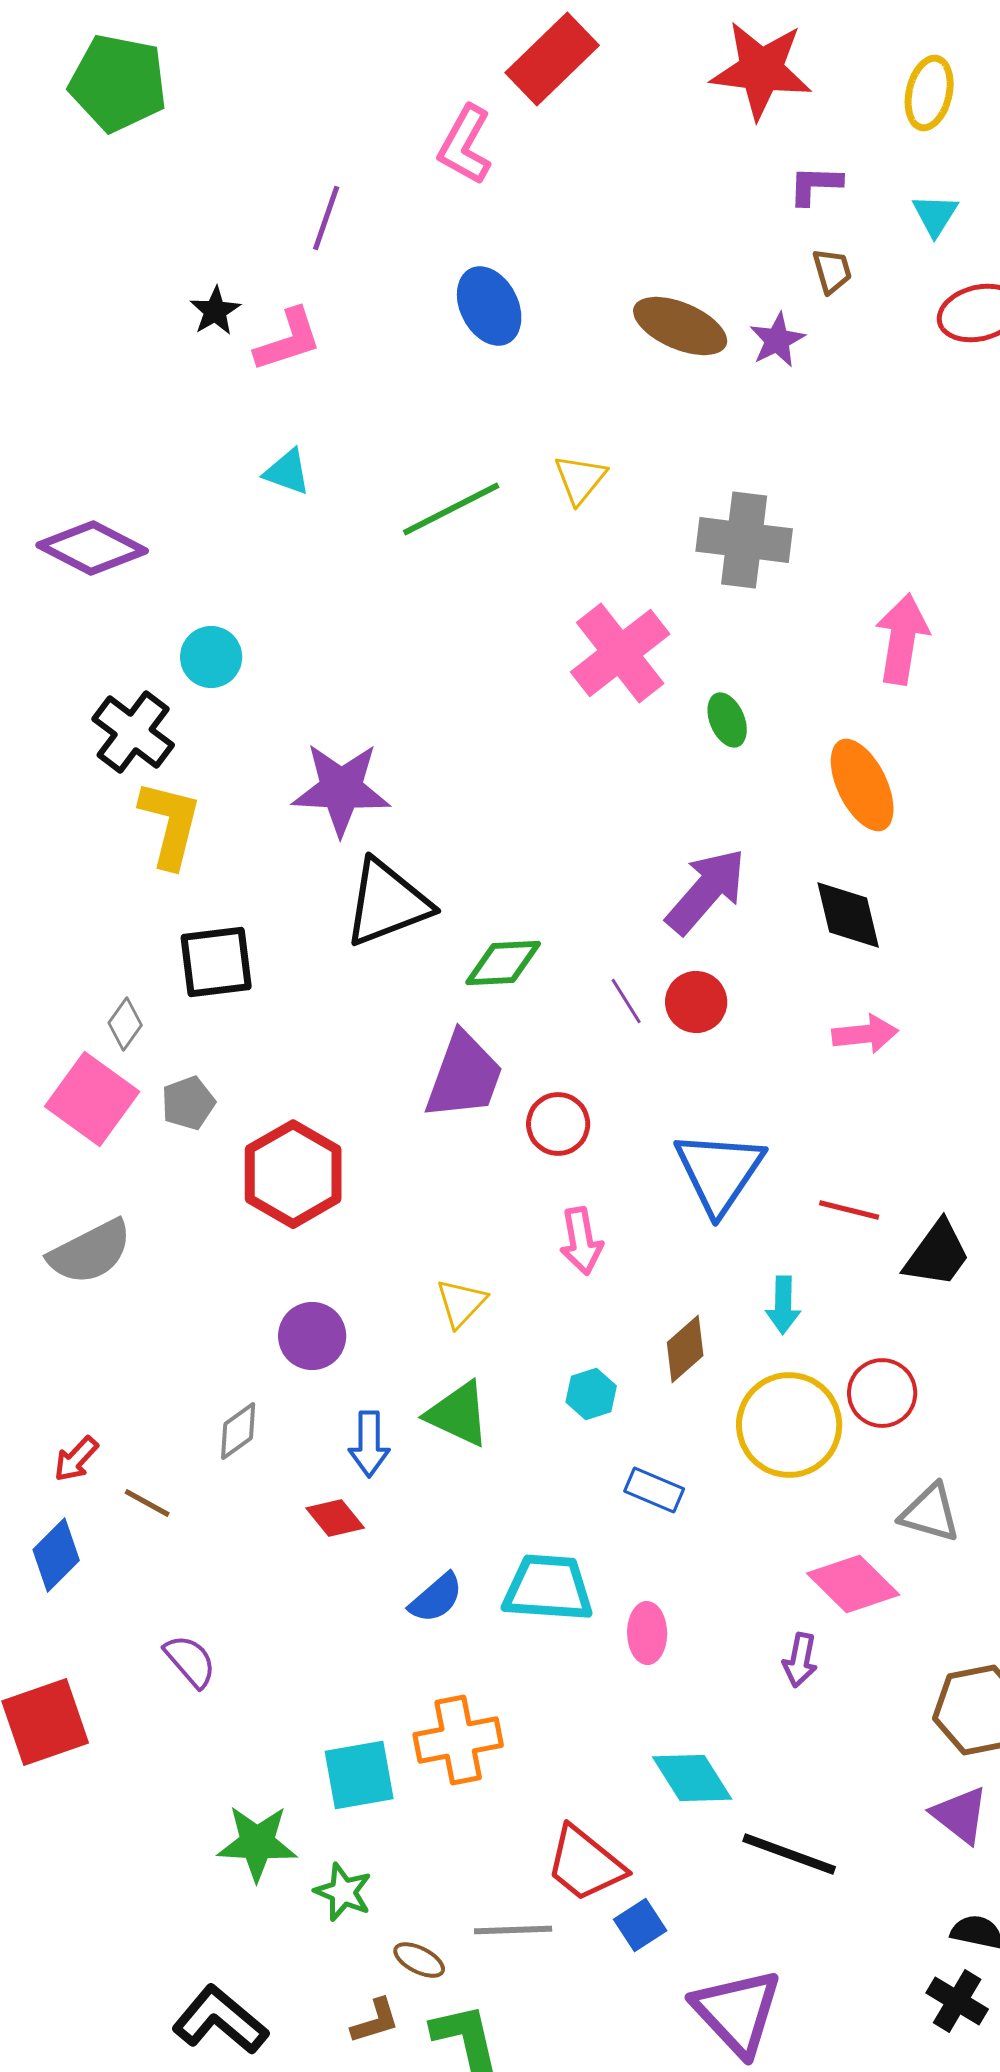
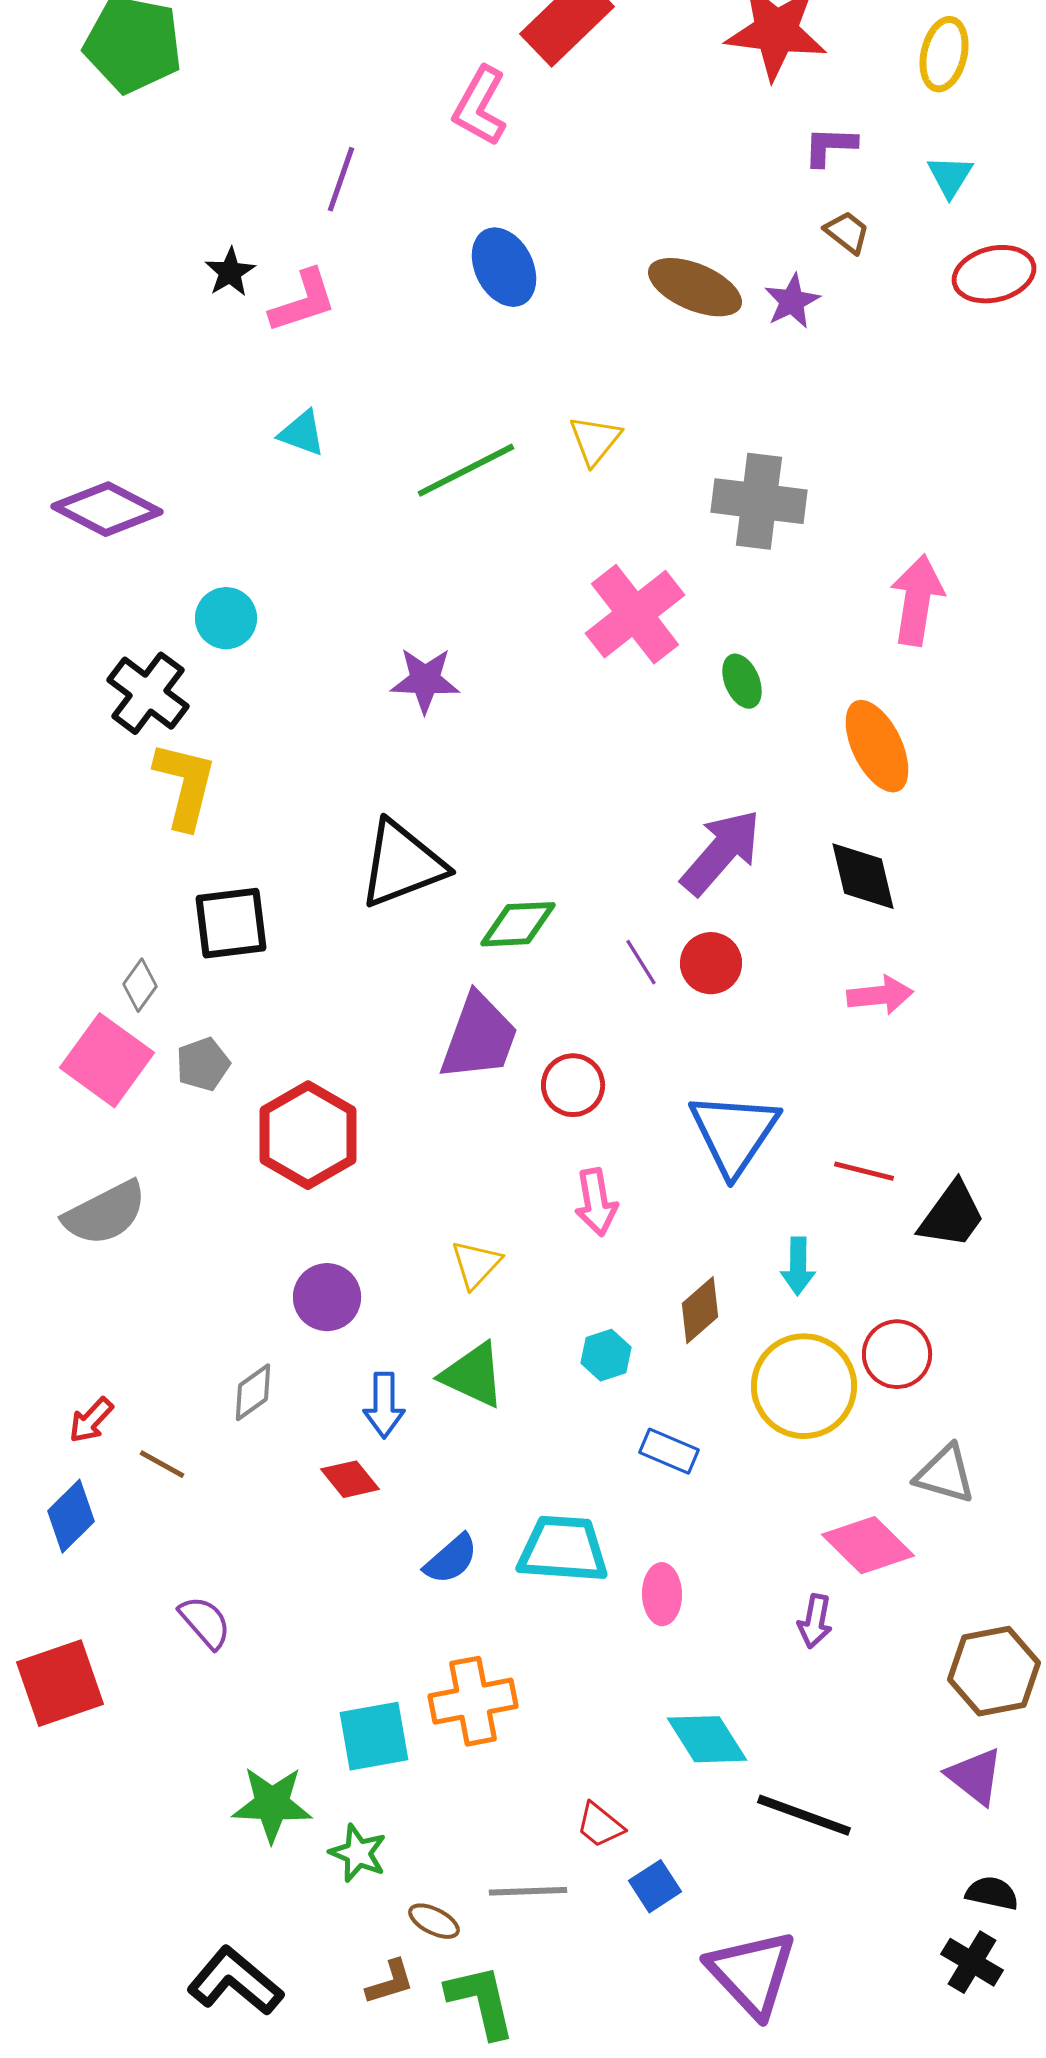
brown trapezoid: (832, 271) -> (847, 232), turned -36
purple star: (341, 789) -> (425, 680), moved, size x0.7
red trapezoid: (585, 1864) -> (600, 1825), size x0.6

